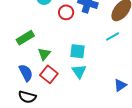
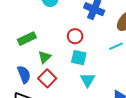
red circle: (66, 12) -> (75, 36), moved
cyan triangle: (79, 71) -> (88, 80), moved

